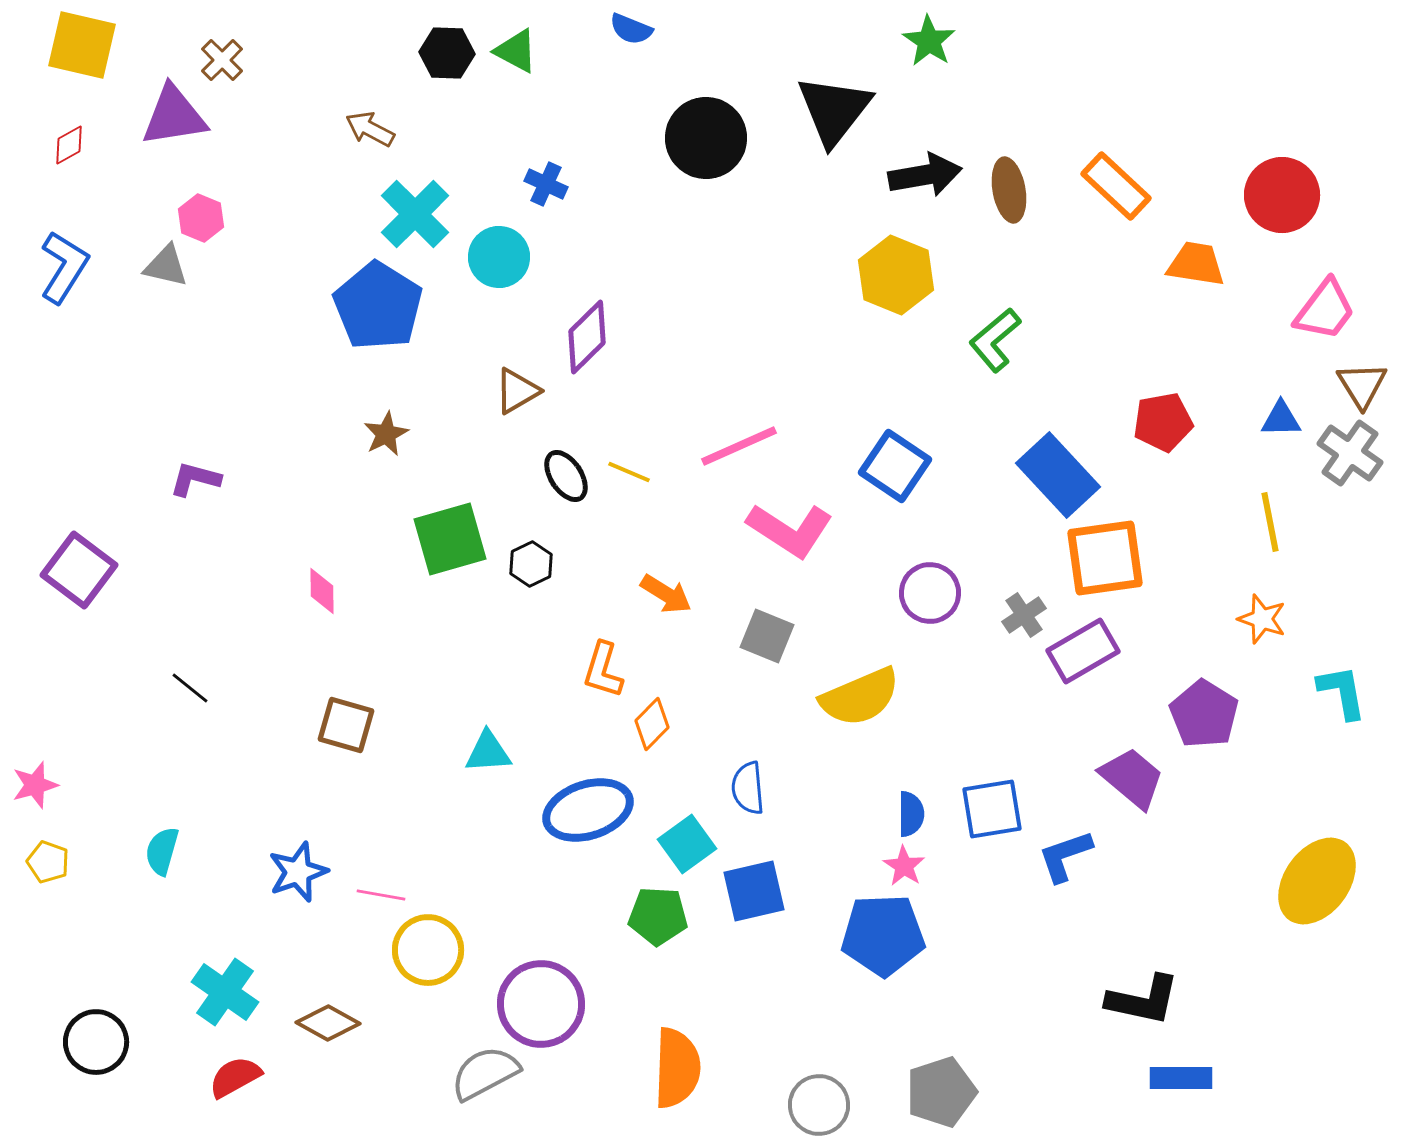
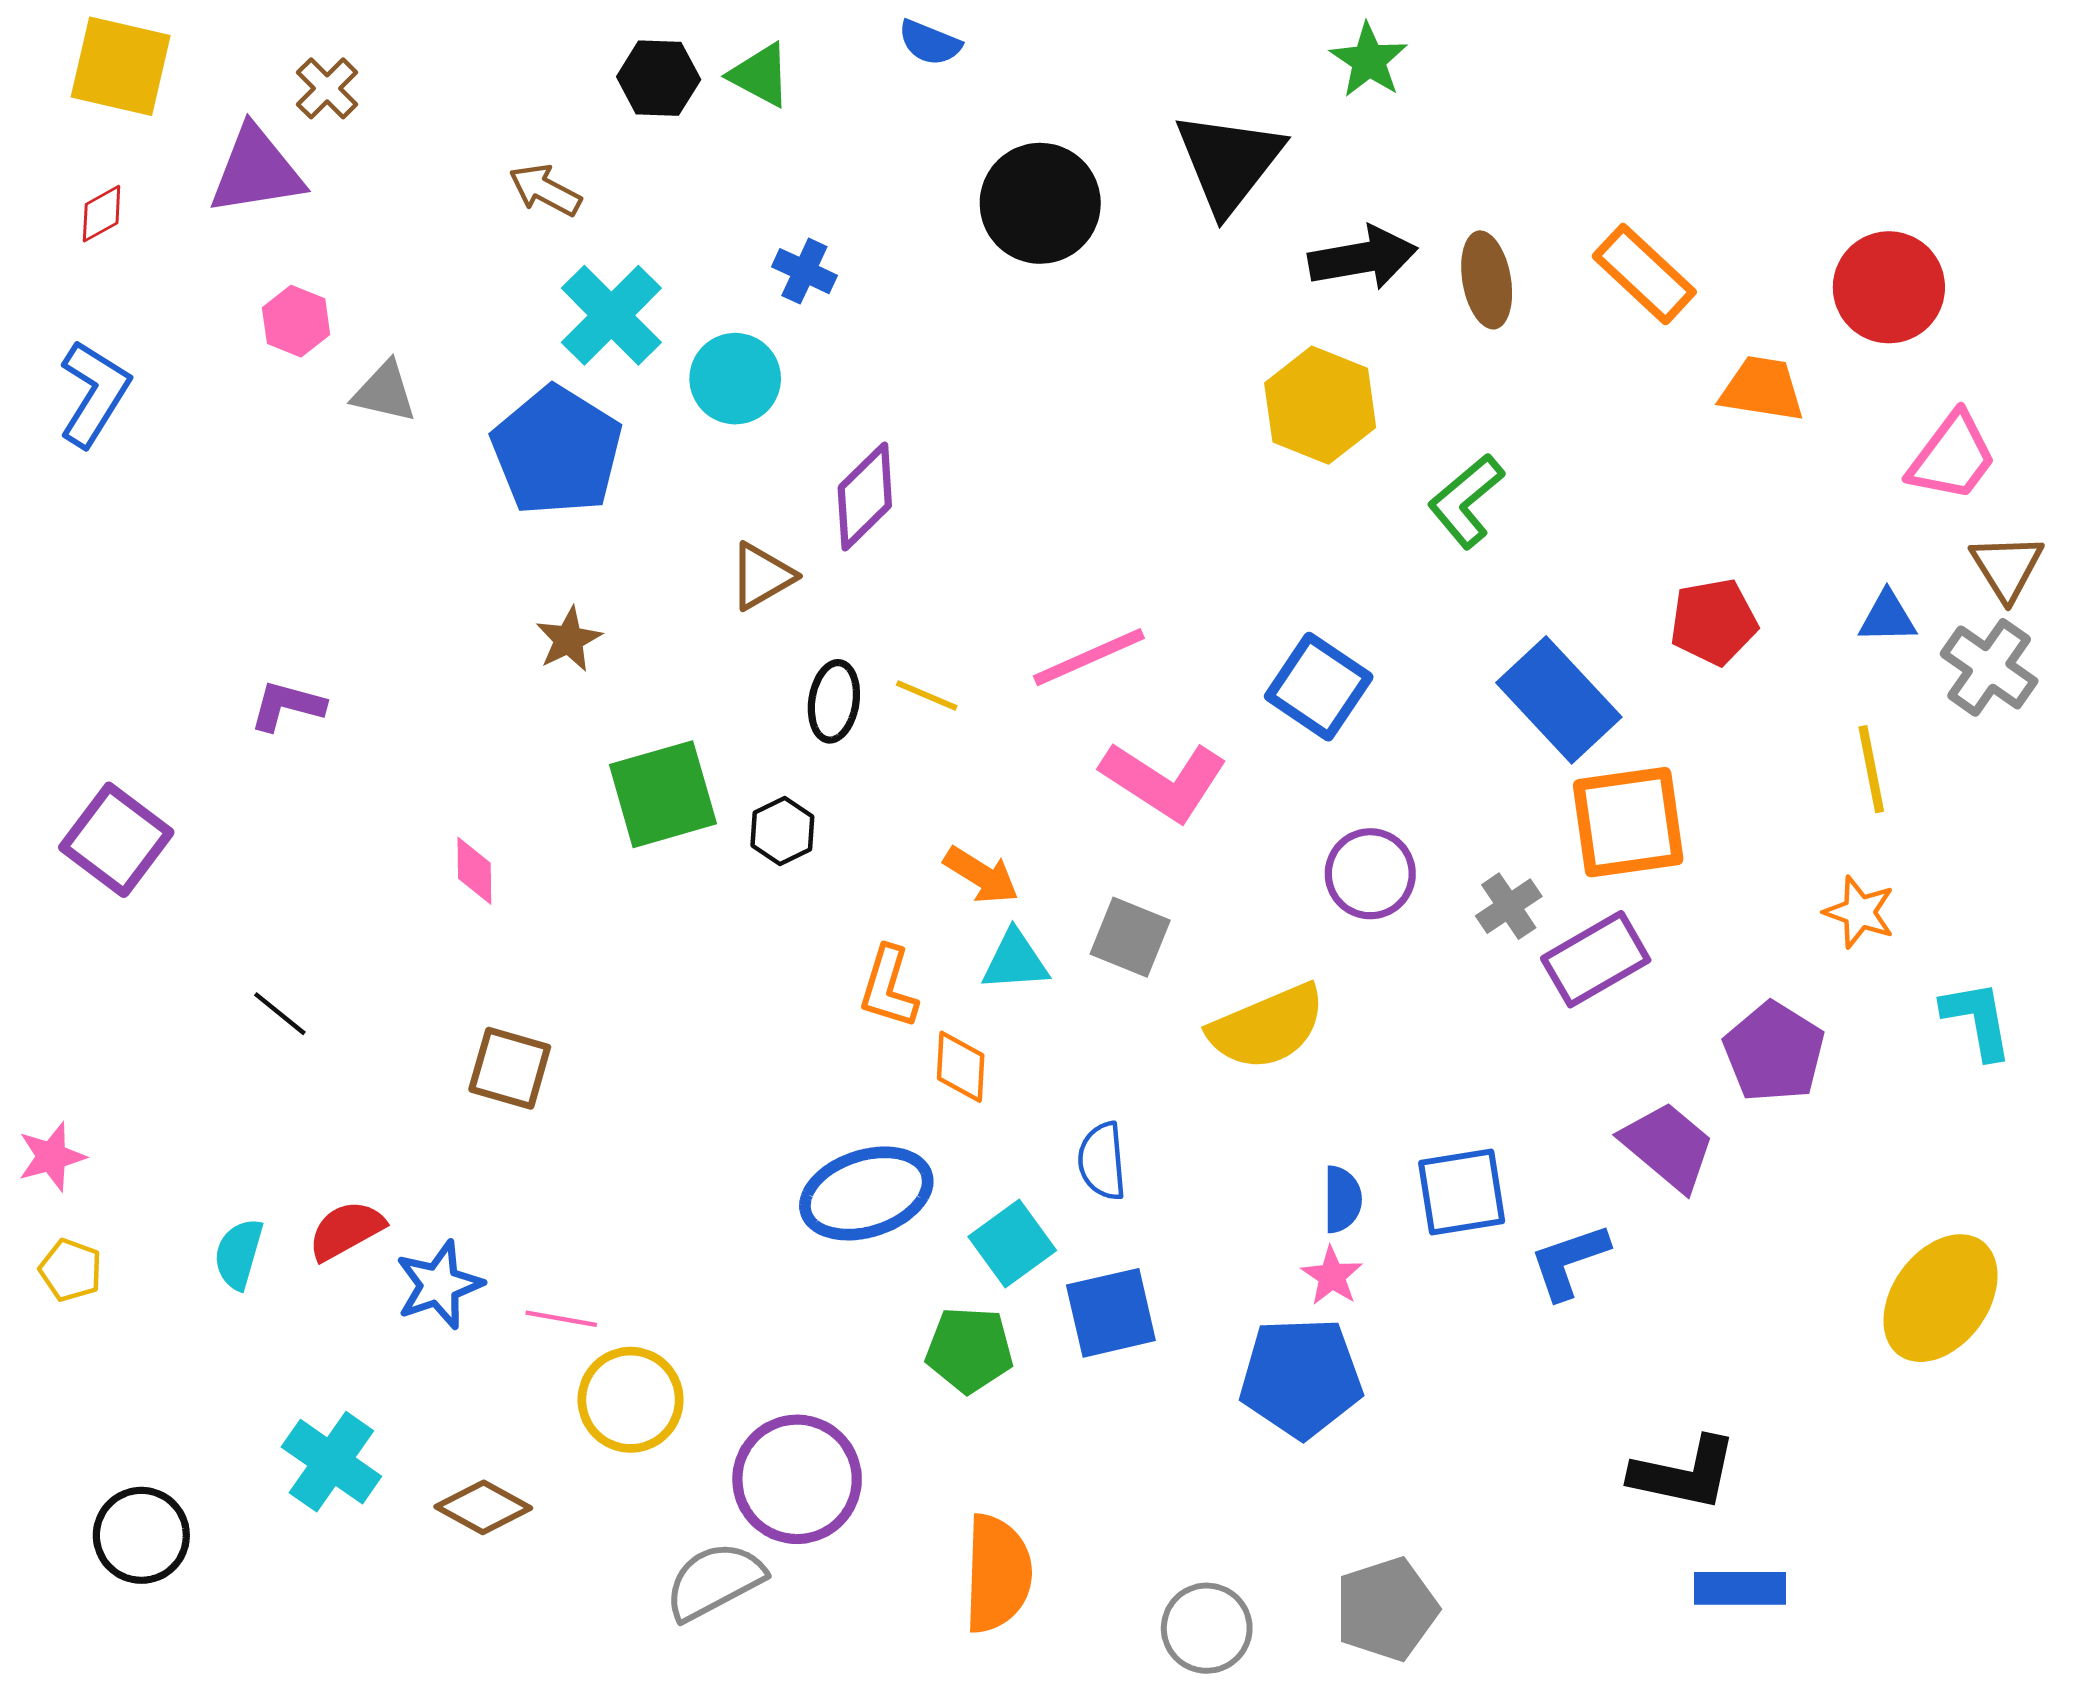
gray triangle: (166, 266) -> (384, 392), moved
black ellipse: (566, 476) -> (834, 701), turned 42
orange diamond: (652, 724) -> (961, 1067), turned -42
cyan triangle: (488, 752) -> (1015, 961), moved
red semicircle: (235, 1077) -> (346, 1230), moved

